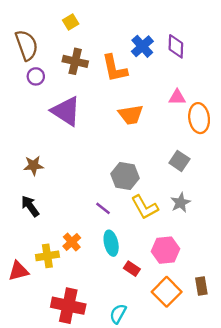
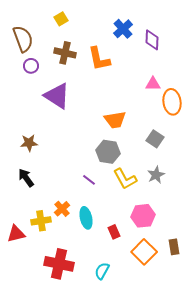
blue cross: (142, 46) -> (123, 29), moved
orange trapezoid: (131, 115) -> (115, 120), moved
cyan ellipse: (111, 243) -> (86, 218), moved
red rectangle: (132, 269) -> (114, 232), turned 32

